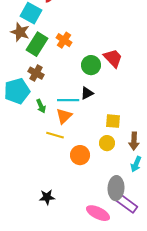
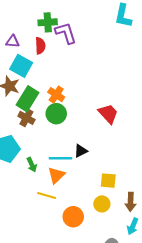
green circle: (91, 65) -> (56, 114), moved
brown cross: (36, 73) -> (26, 118), moved

